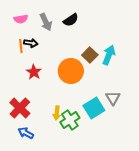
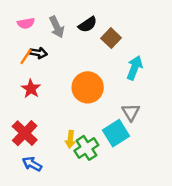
orange line: (21, 46) -> (26, 57), turned 40
brown square: (90, 55) -> (111, 38), moved
red star: (34, 72) -> (31, 89), moved
gray triangle: (113, 98) -> (131, 112), moved

